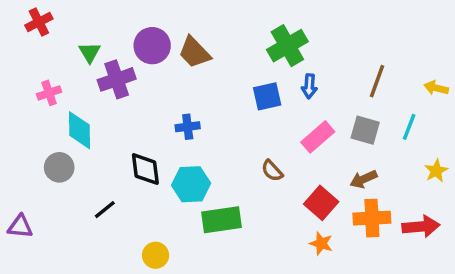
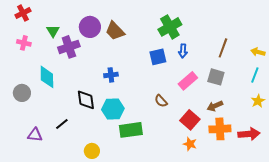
pink cross: (49, 93) -> (24, 43), moved, turned 32
cyan line: (409, 127) -> (255, 75), moved
gray circle: (59, 167) -> (22, 93), moved
purple triangle: (20, 227) -> (35, 135), moved

